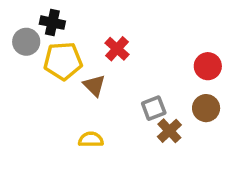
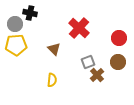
red cross: (117, 49) -> (79, 28), moved, size x1.5
yellow pentagon: (63, 61) -> (16, 45), moved
yellow semicircle: (91, 140) -> (52, 80), turned 96

